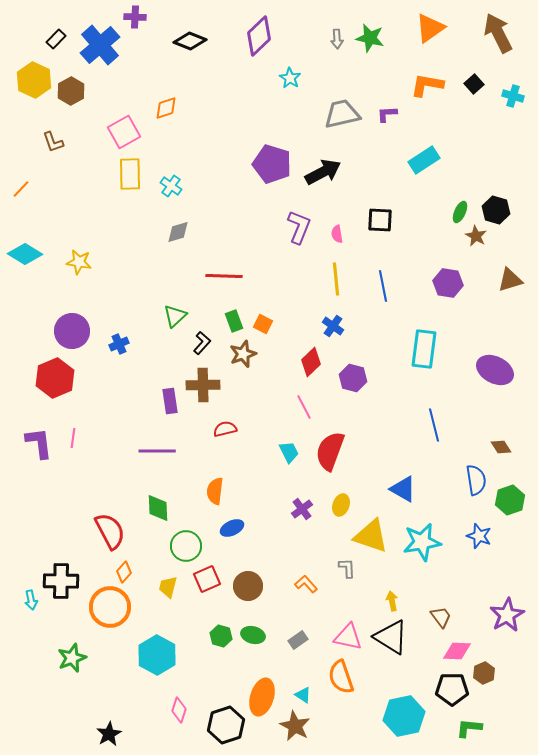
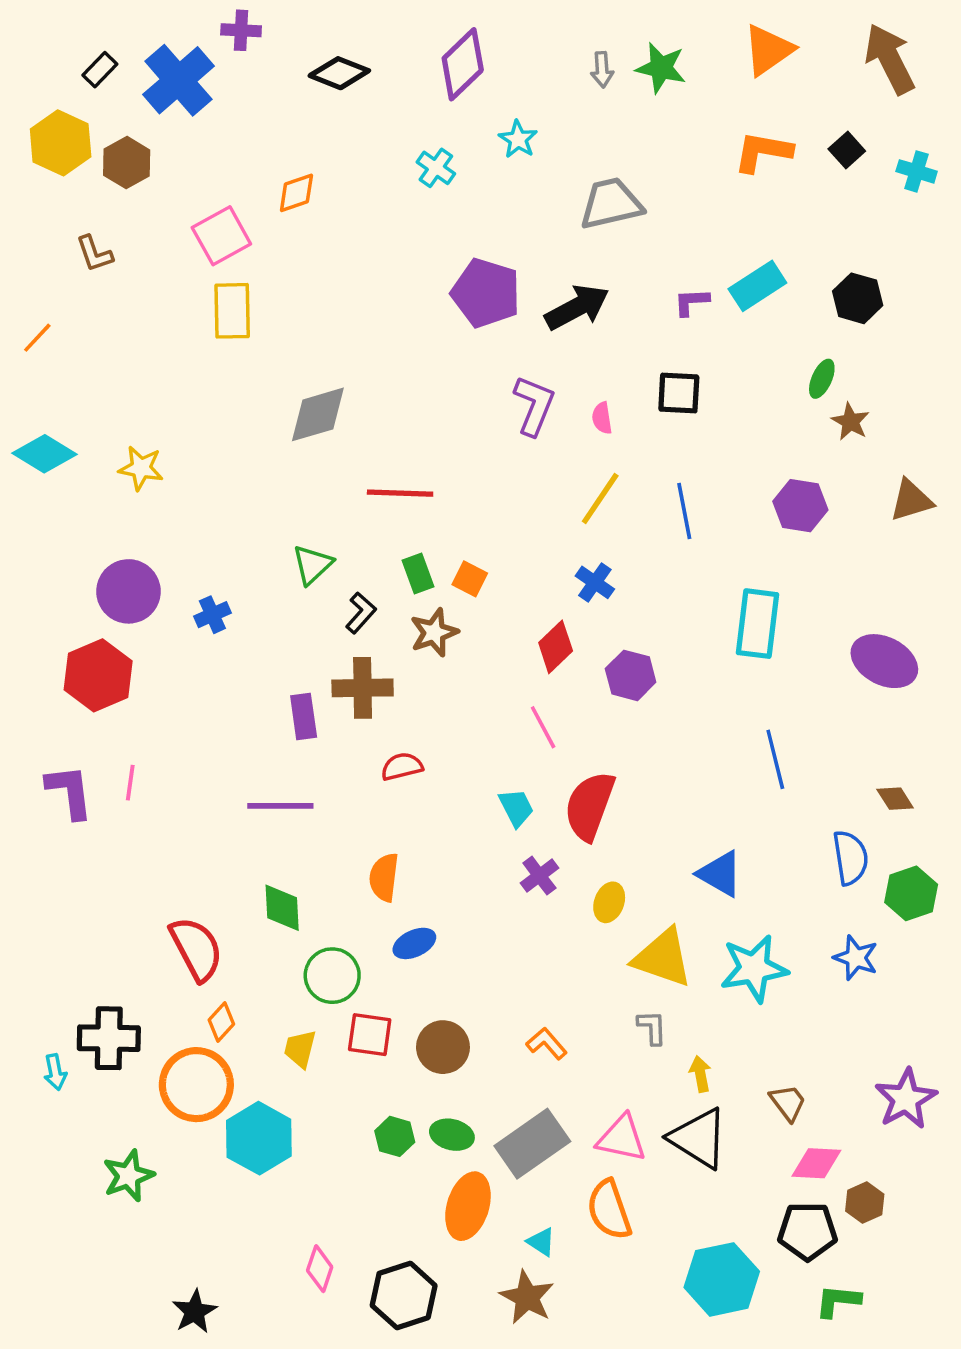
purple L-shape: (387, 114) -> (691, 302), moved
cyan cross: (171, 186) -> (436, 168), moved
black hexagon: (496, 210) -> (858, 298), moved
gray diamond: (178, 232) -> (318, 414), size x1.5
yellow line: (336, 279) -> (600, 498), turned 40
purple cross: (302, 509) -> (539, 876), moved
gray L-shape: (347, 568) -> (652, 1027), moved
red square: (207, 579) -> (370, 1035), turned 32
gray rectangle: (298, 640) -> (532, 1144), size x2.0
cyan hexagon: (157, 655) -> (259, 1138), moved
orange ellipse: (262, 697) -> (468, 1206), moved

